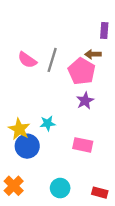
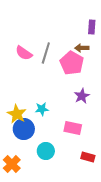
purple star: (85, 101) -> (82, 96), moved
cyan circle: (60, 188) -> (46, 151), moved
red rectangle: (100, 193) -> (88, 157), moved

